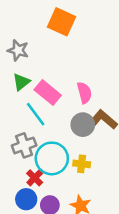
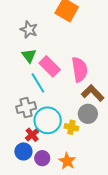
green triangle: (21, 82) -> (29, 56), turned -35
pink semicircle: (84, 93) -> (80, 69), size x1.4
gray circle: (83, 125) -> (88, 114), moved

